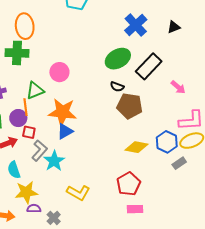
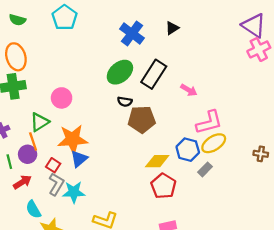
red square: (29, 132) -> (53, 165), moved, turned 32
cyan star: (54, 161) -> (74, 192), turned -30
red pentagon: (129, 184) -> (163, 186), moved

